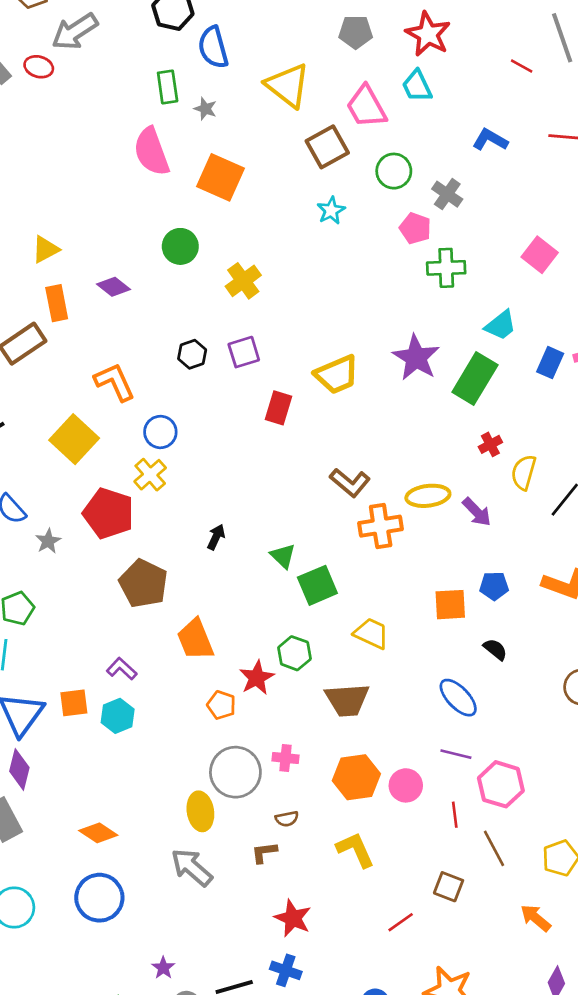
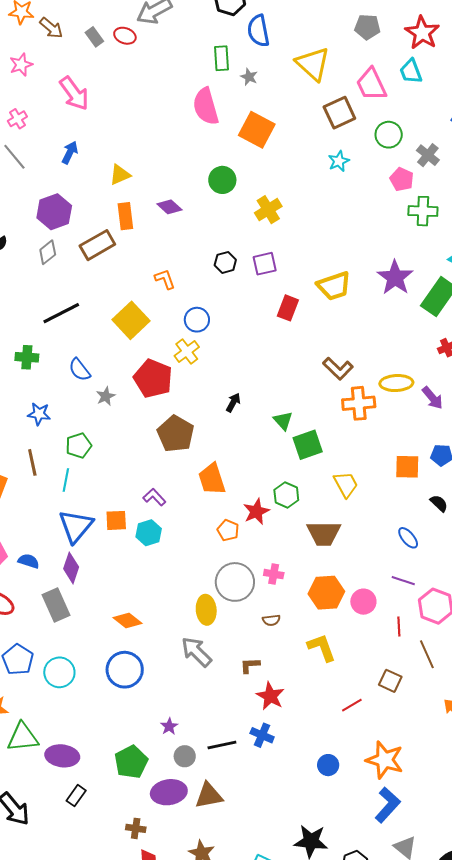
orange L-shape: (115, 382) -> (165, 279), size x0.7
yellow trapezoid: (371, 633) -> (346, 484), turned 32
blue ellipse: (458, 698) -> (408, 538), size x0.7
brown L-shape: (264, 852) -> (250, 665), moved

